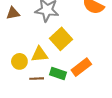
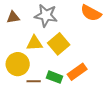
yellow triangle: (40, 54) -> (35, 43), moved
yellow circle: (19, 61) -> (18, 64), size x1.5

